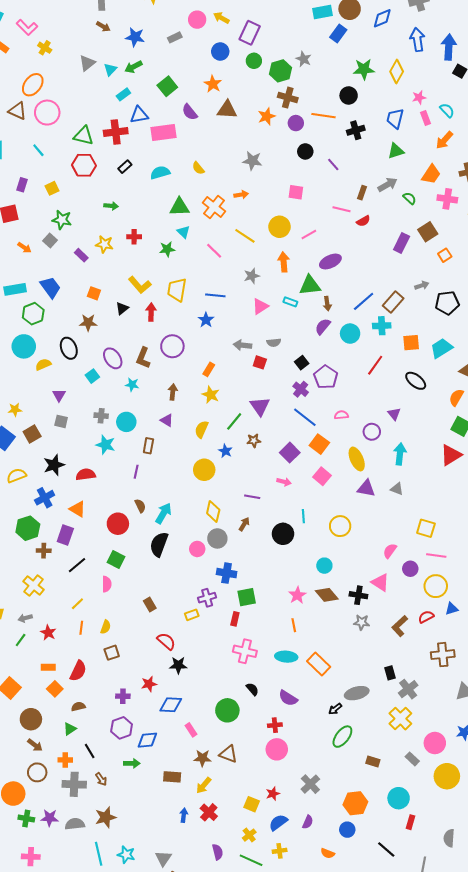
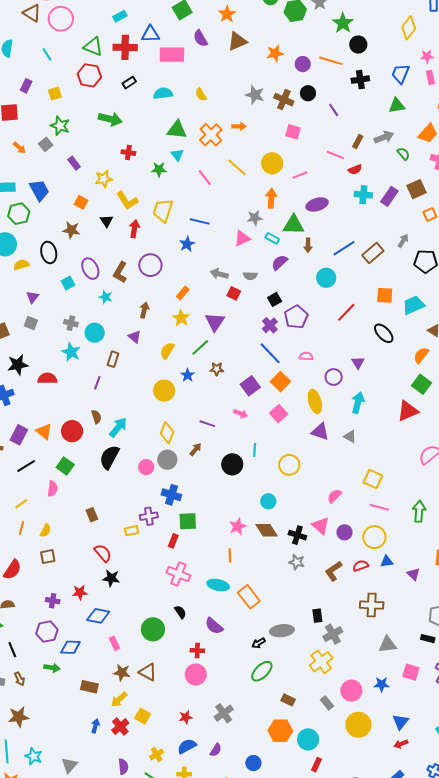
green star: (364, 69) -> (343, 23), moved, turned 30
cyan rectangle: (123, 94) -> (120, 16), moved
brown cross: (288, 98) -> (284, 100), moved
brown triangle: (227, 110) -> (237, 41), turned -35
green arrow: (111, 206) -> (110, 119), size x1.6
yellow star: (104, 244) -> (104, 179), moved, turned -30
gray star: (252, 276) -> (255, 218), moved
gray arrow: (422, 285) -> (403, 241), turned -48
black triangle: (122, 308) -> (107, 221), turned -32
cyan cross: (382, 326) -> (363, 195), moved
purple semicircle: (323, 327) -> (280, 263), moved
purple triangle: (260, 406) -> (215, 322), moved
orange triangle: (77, 509) -> (44, 431), moved
purple circle: (410, 569) -> (345, 532), moved
orange hexagon: (355, 803) -> (280, 731), moved
yellow square: (252, 804) -> (143, 716), moved

